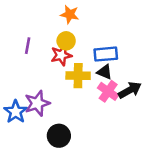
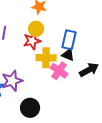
blue rectangle: (106, 54) -> (69, 40), turned -72
pink cross: (108, 91) -> (59, 71), moved

